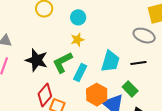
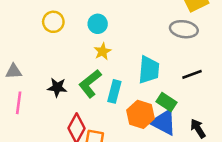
black star: (37, 60) -> (57, 87), size x0.7
black line: (138, 63) -> (192, 74), moved
green rectangle: (130, 89) -> (167, 102), moved

